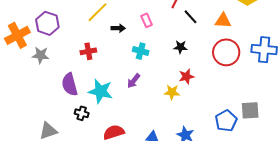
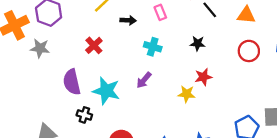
red cross: (88, 51) -> (94, 45), turned -35
red circle: (226, 52) -> (249, 51), size x0.7

